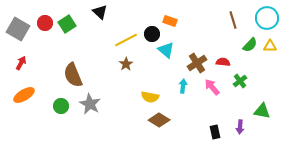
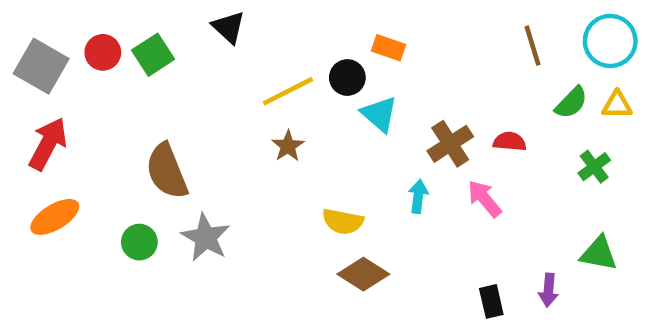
red arrow: (21, 63) -> (48, 144), size x1.6
green cross: (240, 81) -> (594, 167), moved

